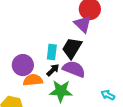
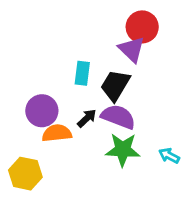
cyan rectangle: (52, 52) -> (82, 73), moved
green star: (61, 91) -> (123, 150), moved

